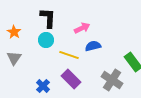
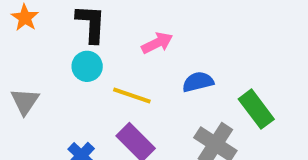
orange star: (14, 32) -> (25, 18), moved
blue semicircle: (93, 46) -> (198, 82), moved

